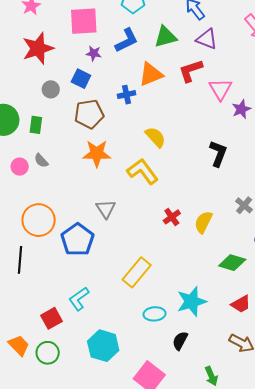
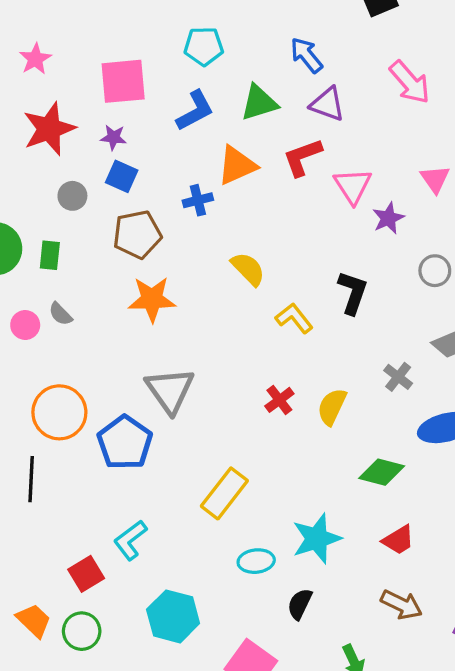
purple star: (94, 53) -> (113, 137), moved
yellow L-shape: (143, 171) -> (294, 318), moved, size x0.7
gray triangle: (106, 209) -> (170, 390), size x1.5

